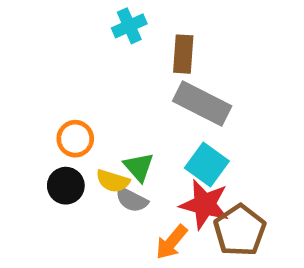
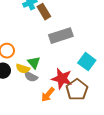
brown rectangle: (183, 54) -> (44, 12), moved, turned -35
gray rectangle: (202, 103) -> (61, 36), turned -45
cyan square: (207, 165) -> (87, 62), moved

